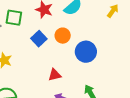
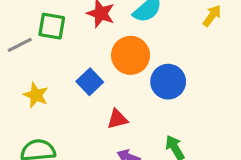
orange circle: (63, 36) -> (131, 55), size x1.5
blue square: (39, 39) -> (90, 82), moved

